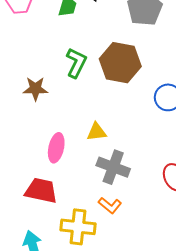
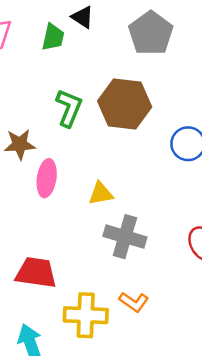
pink ellipse: (56, 148) -> (47, 178), moved
orange L-shape: (110, 205) -> (134, 302), moved

